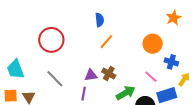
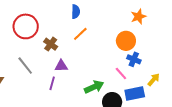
orange star: (174, 18) -> (138, 17), moved
blue cross: (171, 62) -> (134, 59), moved
brown cross: (109, 74) -> (51, 44), moved

